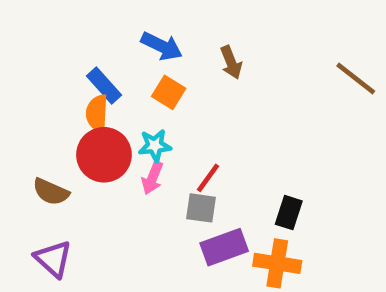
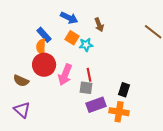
cyan star: (155, 146) -> (86, 45), moved
pink arrow: (152, 178) -> (65, 75), size x1.5
red line: (208, 178) -> (89, 75), turned -48

